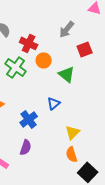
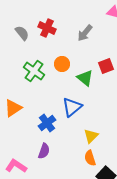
red cross: (29, 43) -> (47, 28), moved
red square: (85, 49) -> (106, 66), moved
blue triangle: (54, 103) -> (72, 107), size x1.5

